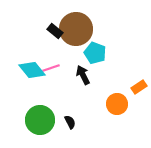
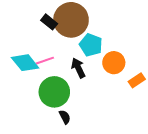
orange circle: (117, 104) -> (114, 63), moved
green circle: (40, 120) -> (54, 92), moved

